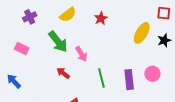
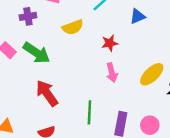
green arrow: (58, 42) -> (36, 53), moved, turned -35
pink arrow: (81, 54) -> (112, 73), moved
red arrow: (63, 73) -> (47, 93), size x1.6

